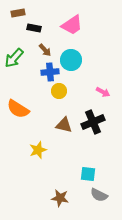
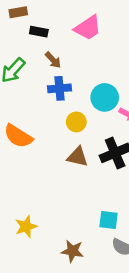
cyan circle: (71, 60) -> (105, 97), moved
yellow circle: (59, 91) -> (76, 122), moved
yellow star: (38, 150) -> (26, 227), moved

